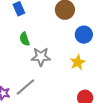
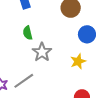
gray star: (41, 57) -> (42, 52), turned 30

